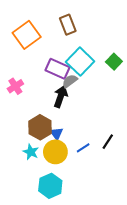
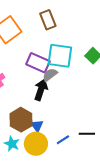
cyan square: (80, 62) -> (60, 56), turned -36
black line: (108, 142) -> (87, 134), turned 56

